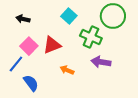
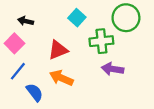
green cross: (91, 37) -> (101, 41), turned -30
pink square: (29, 46) -> (14, 43), moved
orange arrow: (67, 70) -> (61, 78), moved, size x1.5

